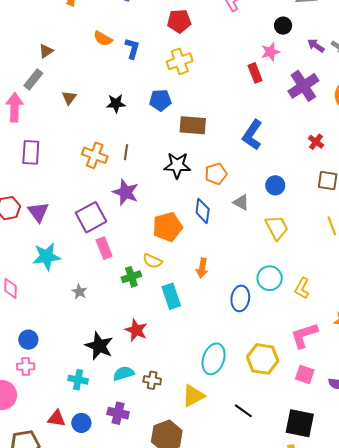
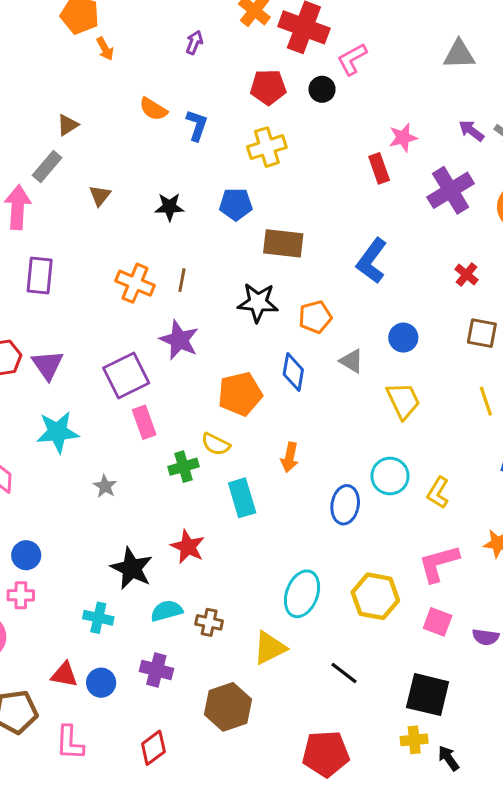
black circle: (283, 26) -> (322, 89), moved

